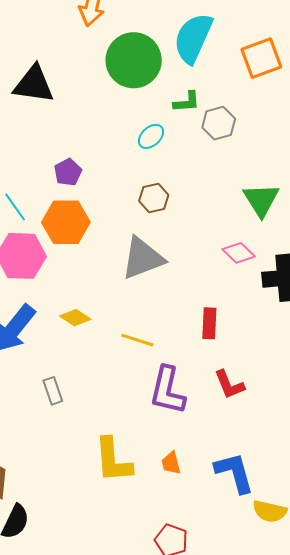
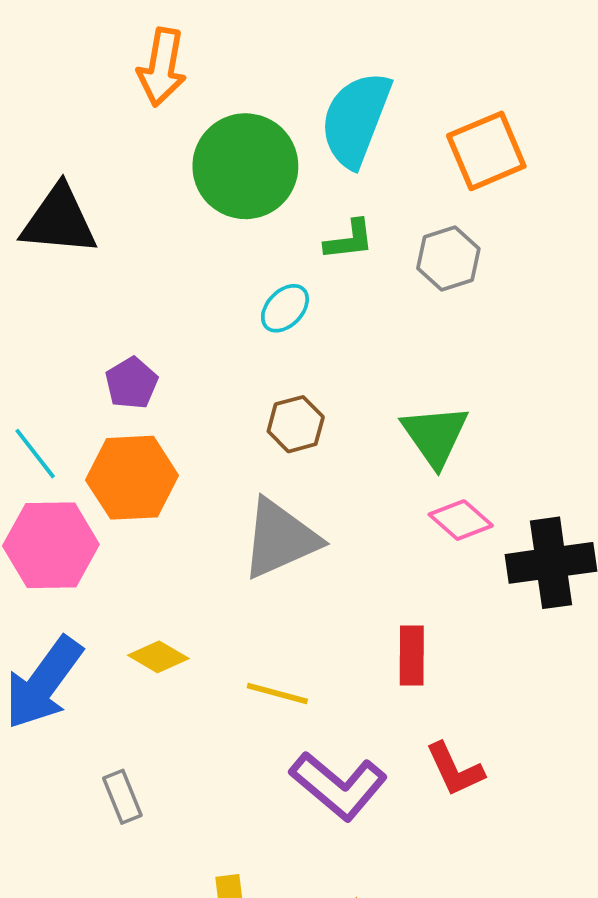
gray hexagon: (219, 123) -> (448, 259), moved
green triangle: (261, 200) -> (435, 436), moved
purple L-shape: (167, 390) -> (339, 786), turned -60

